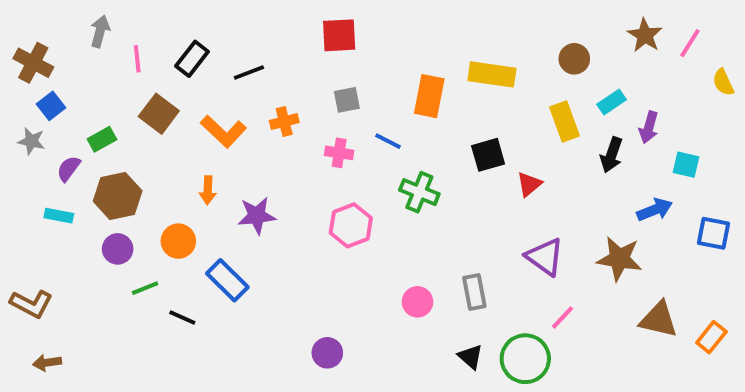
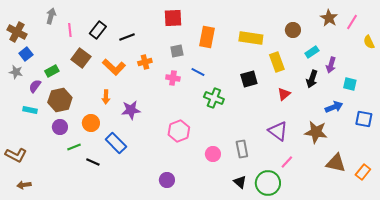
orange rectangle: (429, 96) -> (207, 37), moved
yellow rectangle: (564, 122) -> (277, 62), moved
red triangle: (529, 184) -> (284, 94), moved
pink hexagon: (351, 225) -> (179, 131), moved

